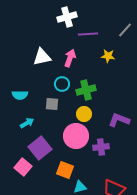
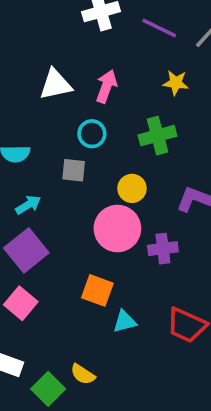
purple line: (88, 34) -> (159, 28), moved, turned 30
green cross: (86, 90) -> (157, 136), moved
purple square: (40, 148) -> (26, 250), moved
pink square: (23, 167) -> (21, 303), moved

